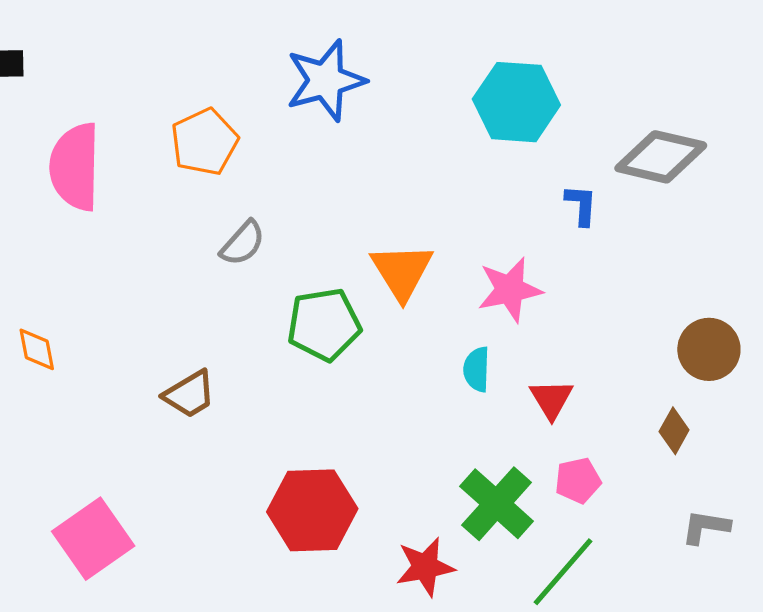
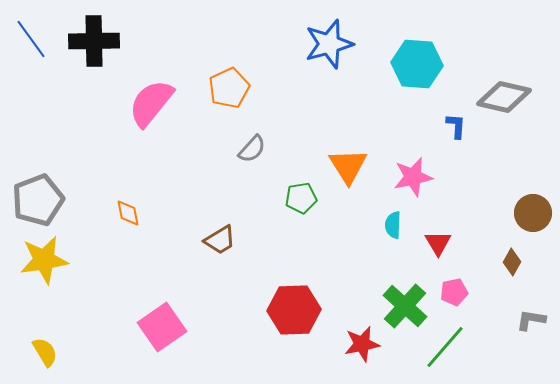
blue star: (326, 80) -> (329, 44), moved
pink semicircle: (75, 167) -> (151, 103), turned 38
green pentagon: (324, 324) -> (301, 198), size x0.7

